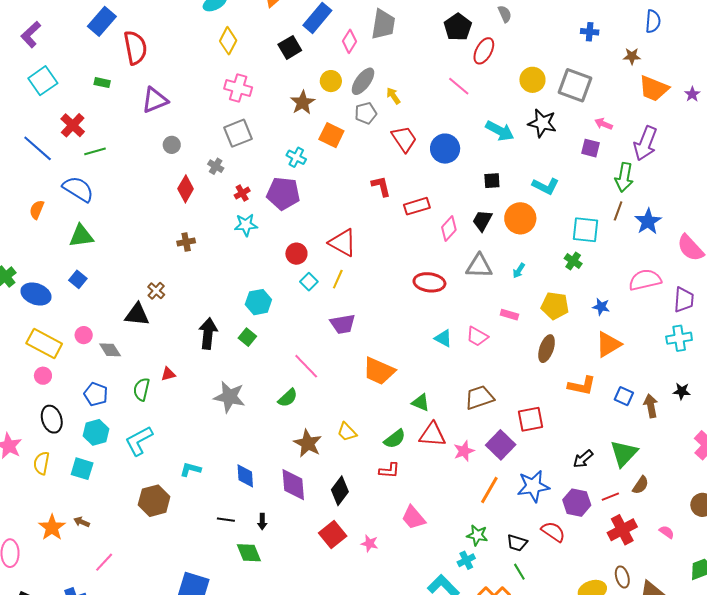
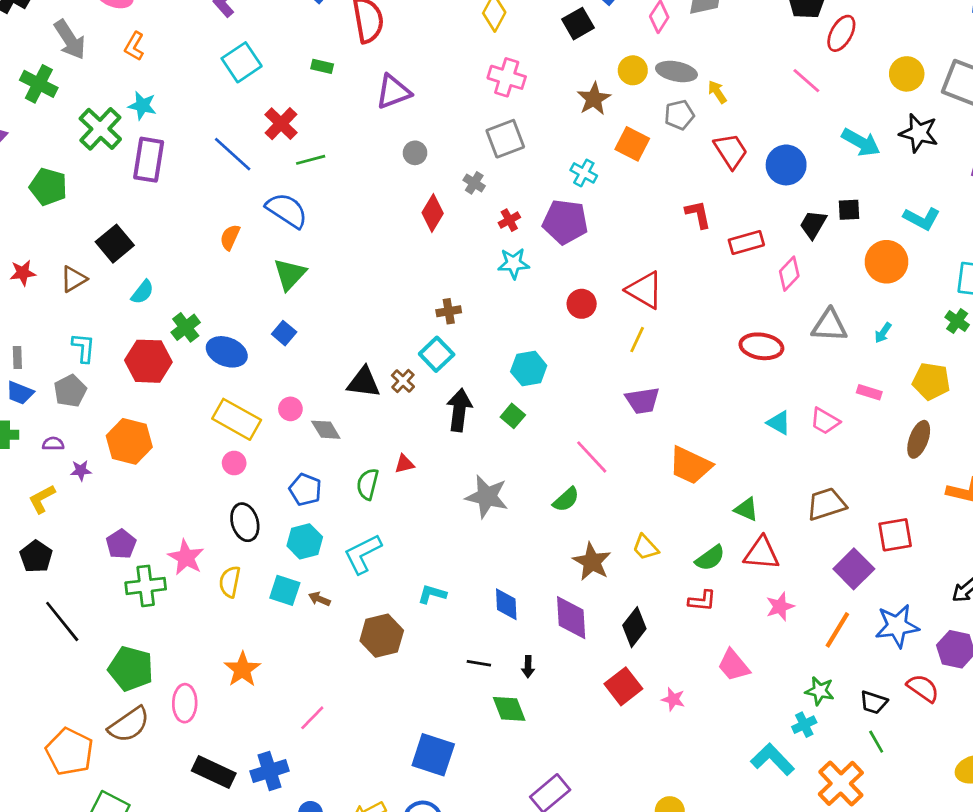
gray ellipse: (363, 81) -> (676, 71), turned 64
black trapezoid: (482, 221) -> (813, 224), moved
green triangle: (81, 236) -> (290, 274), turned -40
brown cross: (186, 242) -> (449, 311), moved
cyan square: (309, 282) -> (437, 354), moved, size x1.4
brown cross: (156, 291) -> (403, 381), moved
pink star: (464, 451) -> (780, 606), moved
brown arrow: (82, 522) -> (319, 599), moved

